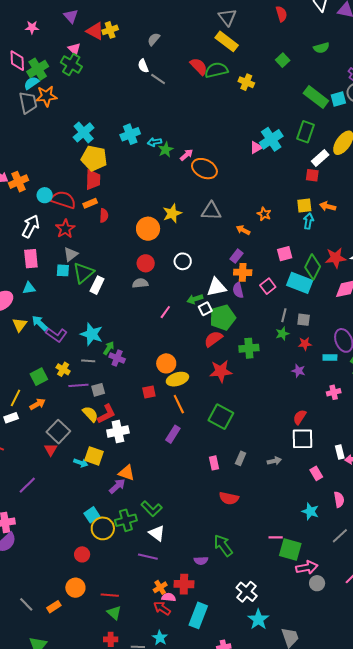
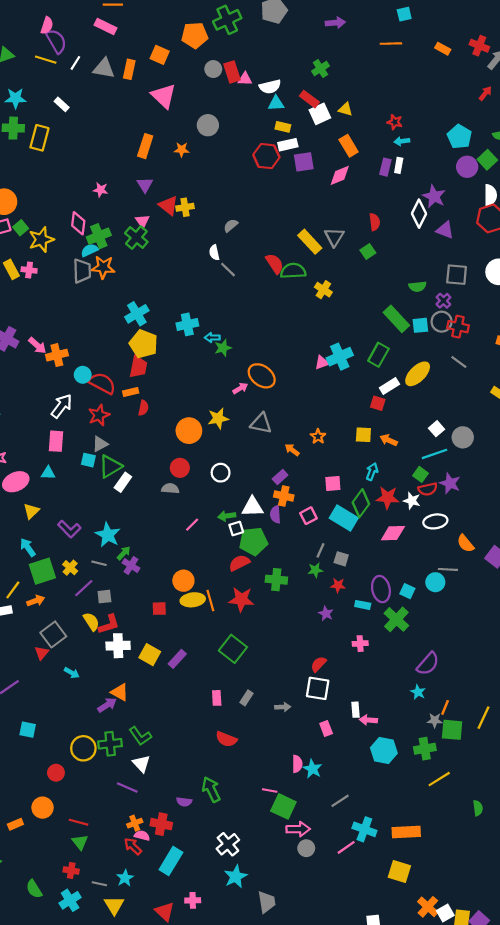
gray triangle: (227, 17) -> (334, 237), moved
green semicircle: (321, 48) -> (417, 286), moved
green square: (283, 60) -> (368, 252), moved
pink arrow: (186, 155) -> (240, 388), moved
cyan arrow: (308, 221) -> (372, 472), moved
cyan arrow: (40, 323) -> (28, 547), moved
green square: (39, 377) -> (42, 571), size x1.4
purple line: (78, 385) -> (84, 588), turned -48
orange line: (179, 404) -> (210, 600), moved
yellow square: (94, 456) -> (150, 655), moved
pink semicircle: (339, 500) -> (297, 764), moved
cyan square: (92, 515) -> (28, 730), moved, turned 35

